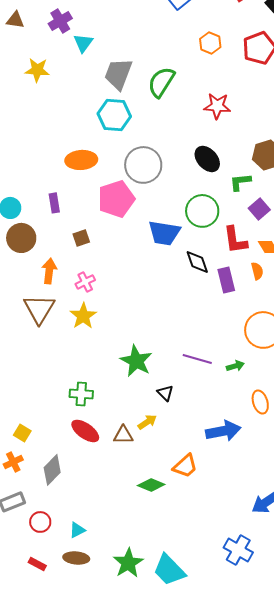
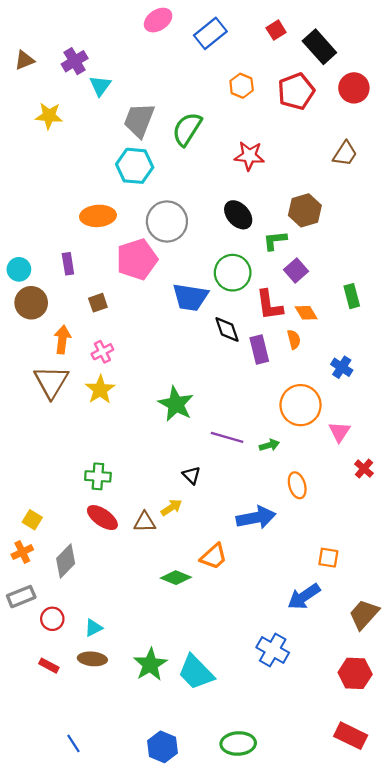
brown triangle: (15, 20) -> (24, 60), turned -30
green star: (136, 361) -> (176, 404), moved

